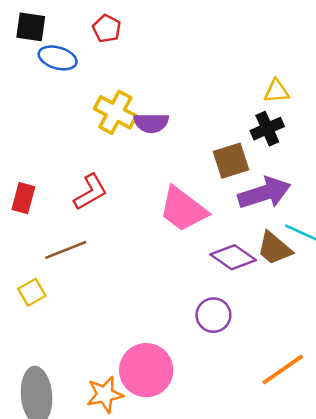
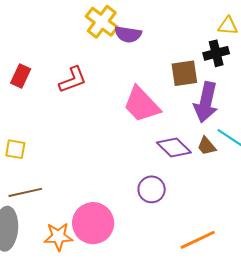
purple arrow: (264, 193) -> (206, 102), turned 111
brown trapezoid: (274, 248) -> (207, 146), size x0.7
brown line: (66, 250) -> (25, 192), moved
yellow square: (32, 292) -> (15, 149), turned 30

